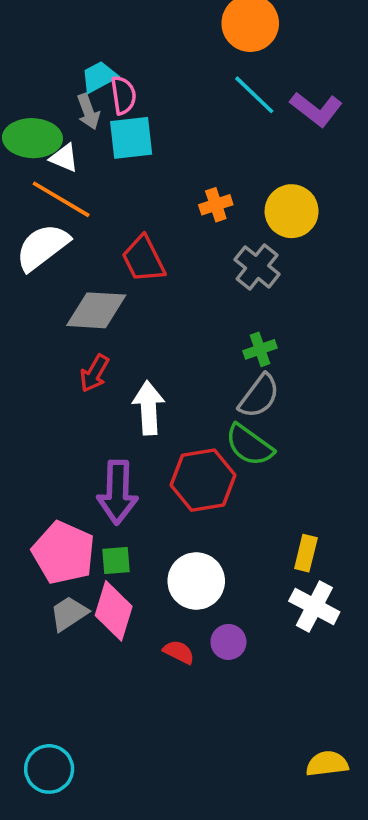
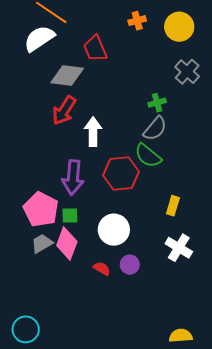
gray cross: (257, 267) -> (187, 72), moved
red arrow: (94, 373) -> (64, 110), size x1.4
yellow rectangle: (306, 553) -> (173, 206), moved

